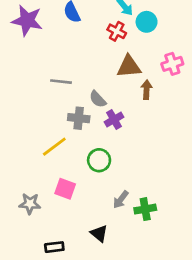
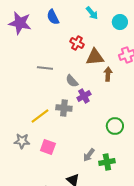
cyan circle: (147, 22) -> (120, 22), moved
red cross: (117, 31) -> (77, 43), moved
gray cross: (79, 118) -> (64, 108), moved
green circle: (99, 160) -> (115, 126), moved
gray star: (30, 204) -> (22, 141), moved

